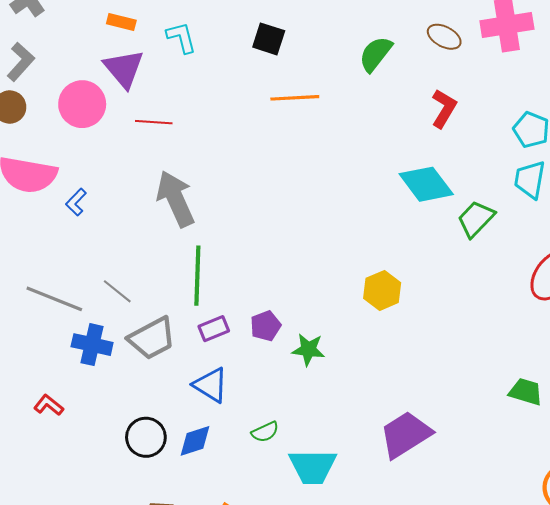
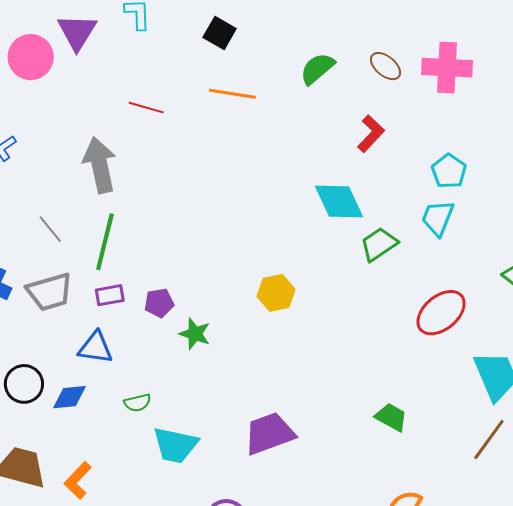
red line: (154, 122) -> (146, 108), moved
gray line: (117, 291) -> (50, 229), moved
blue triangle: (211, 385) -> (95, 348), turned -36

